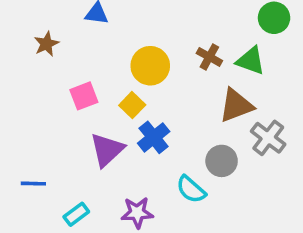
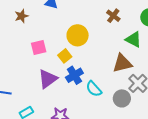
brown cross: (209, 57) -> (113, 16), moved
gray circle: (222, 161) -> (122, 98), moved
cyan semicircle: (191, 189) -> (94, 89), moved

